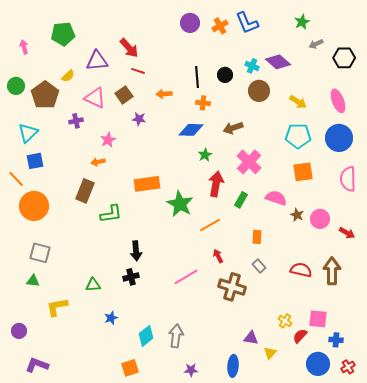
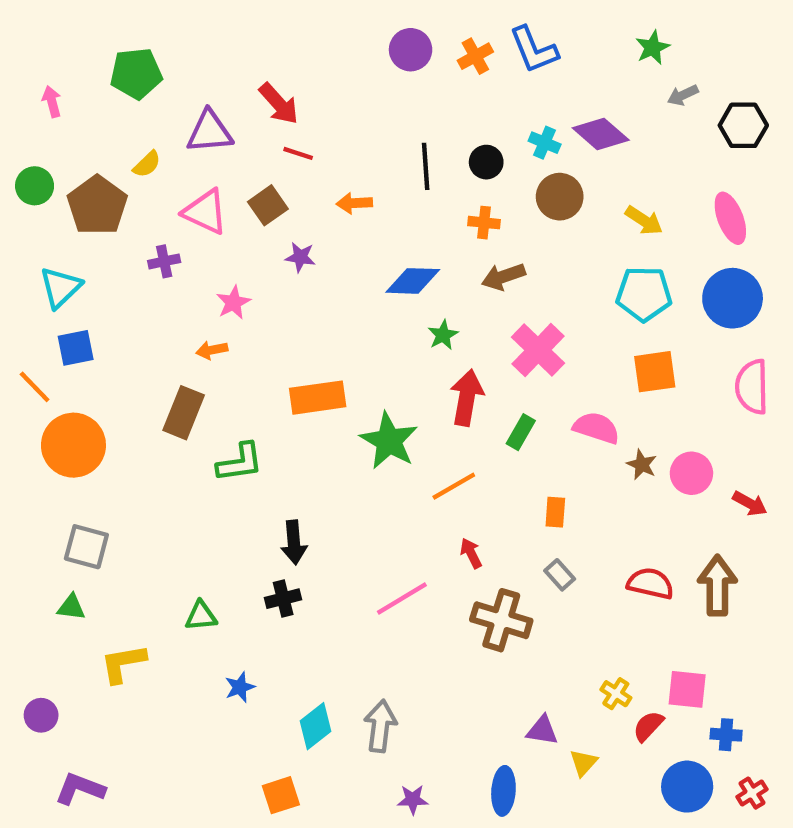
orange cross: (203, 103) -> (484, 223), moved

